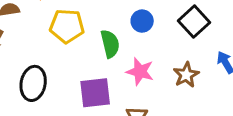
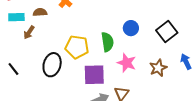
yellow pentagon: (67, 26) -> (77, 47), moved

